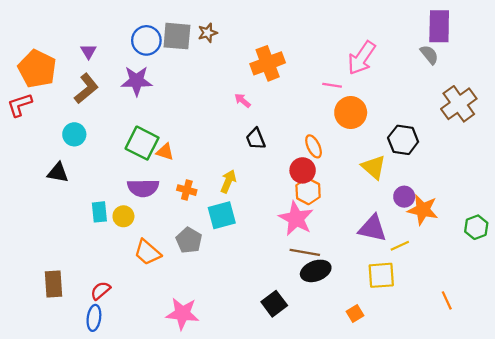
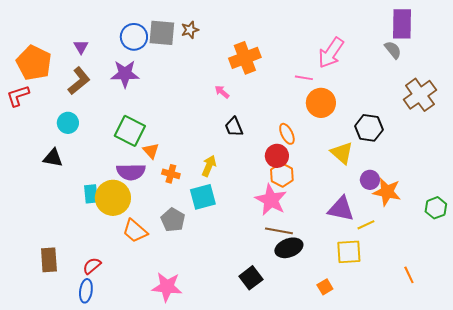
orange triangle: (165, 152) -> (151, 151), moved, turned 30
yellow circle: (123, 216) -> (113, 198), size x1.8

